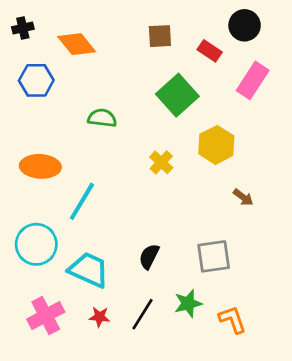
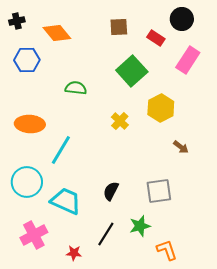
red star: (99, 317) -> (74, 253), moved
orange L-shape: (232, 320) -> (167, 250), moved

